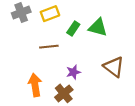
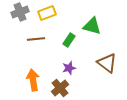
green rectangle: (73, 29) -> (69, 40), moved
brown line: (49, 47) -> (36, 39), moved

